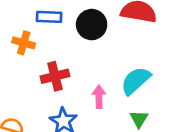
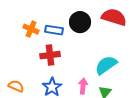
blue rectangle: (49, 17) -> (54, 30), moved
pink arrow: (99, 97) -> (83, 86), moved

